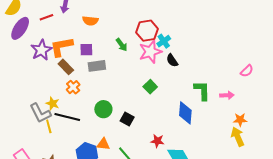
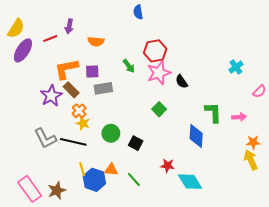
cyan cross: (164, 41) -> (236, 67), moved
purple star: (41, 50) -> (51, 96), moved
yellow star: (53, 104) -> (83, 123), moved
yellow line: (49, 126) -> (82, 169), moved

